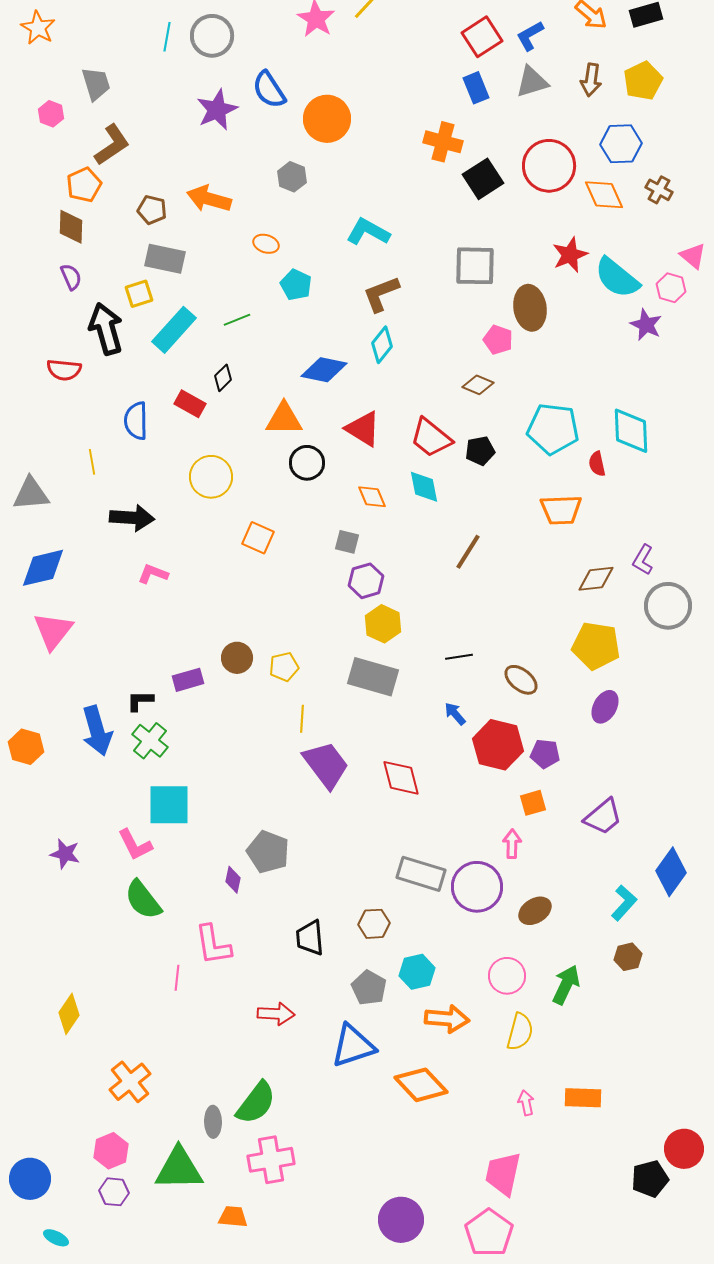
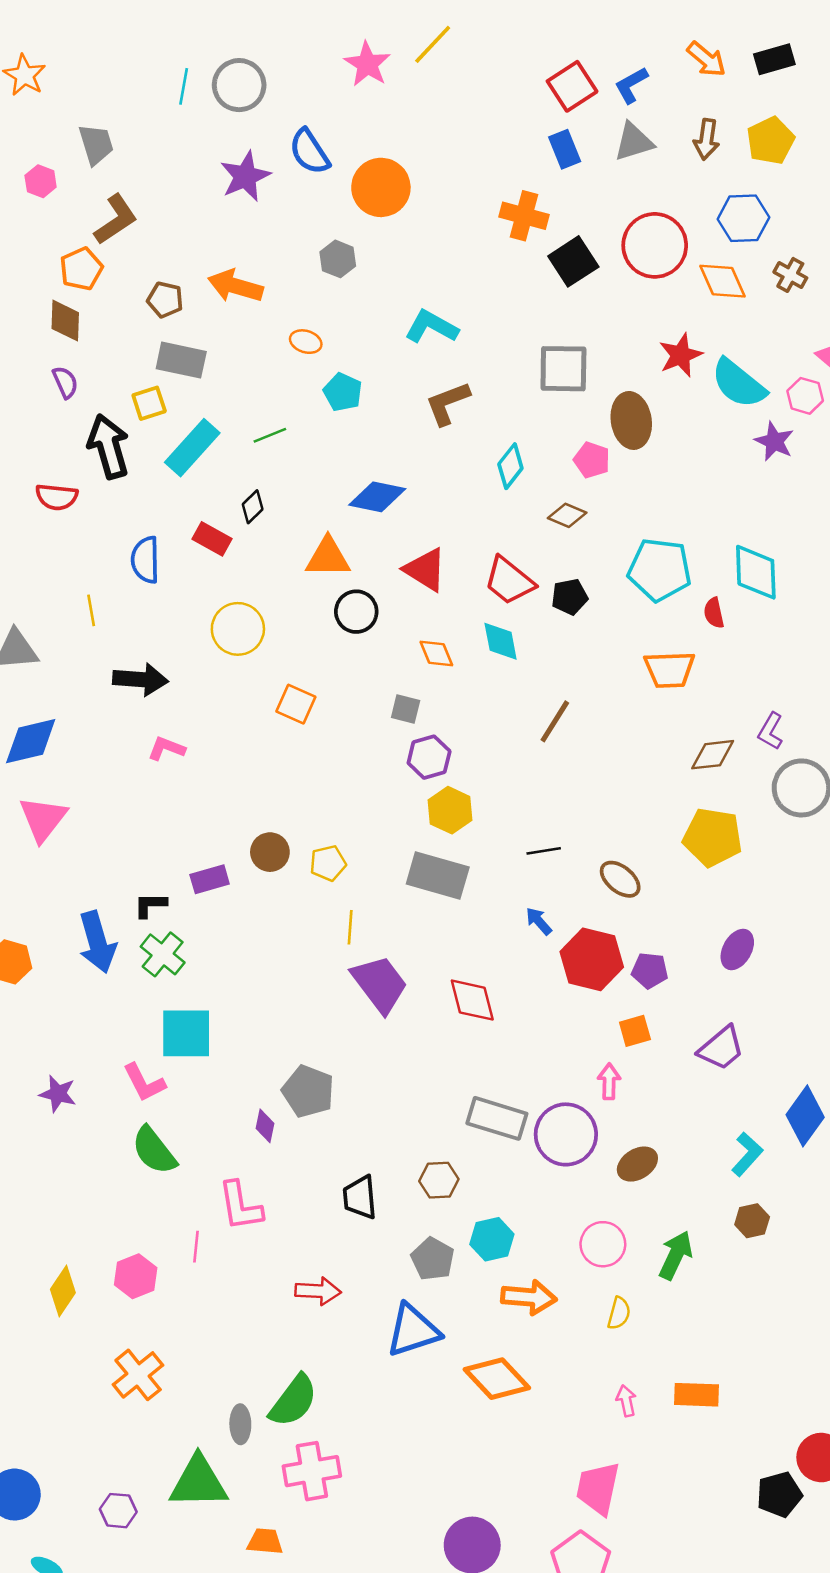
cyan diamond: (382, 345) -> (510, 466), moved
purple ellipse: (605, 707) -> (737, 949), moved
yellow semicircle: (520, 1032) -> (619, 1313), size x0.7
pink hexagon: (111, 1151) -> (136, 1276), moved

